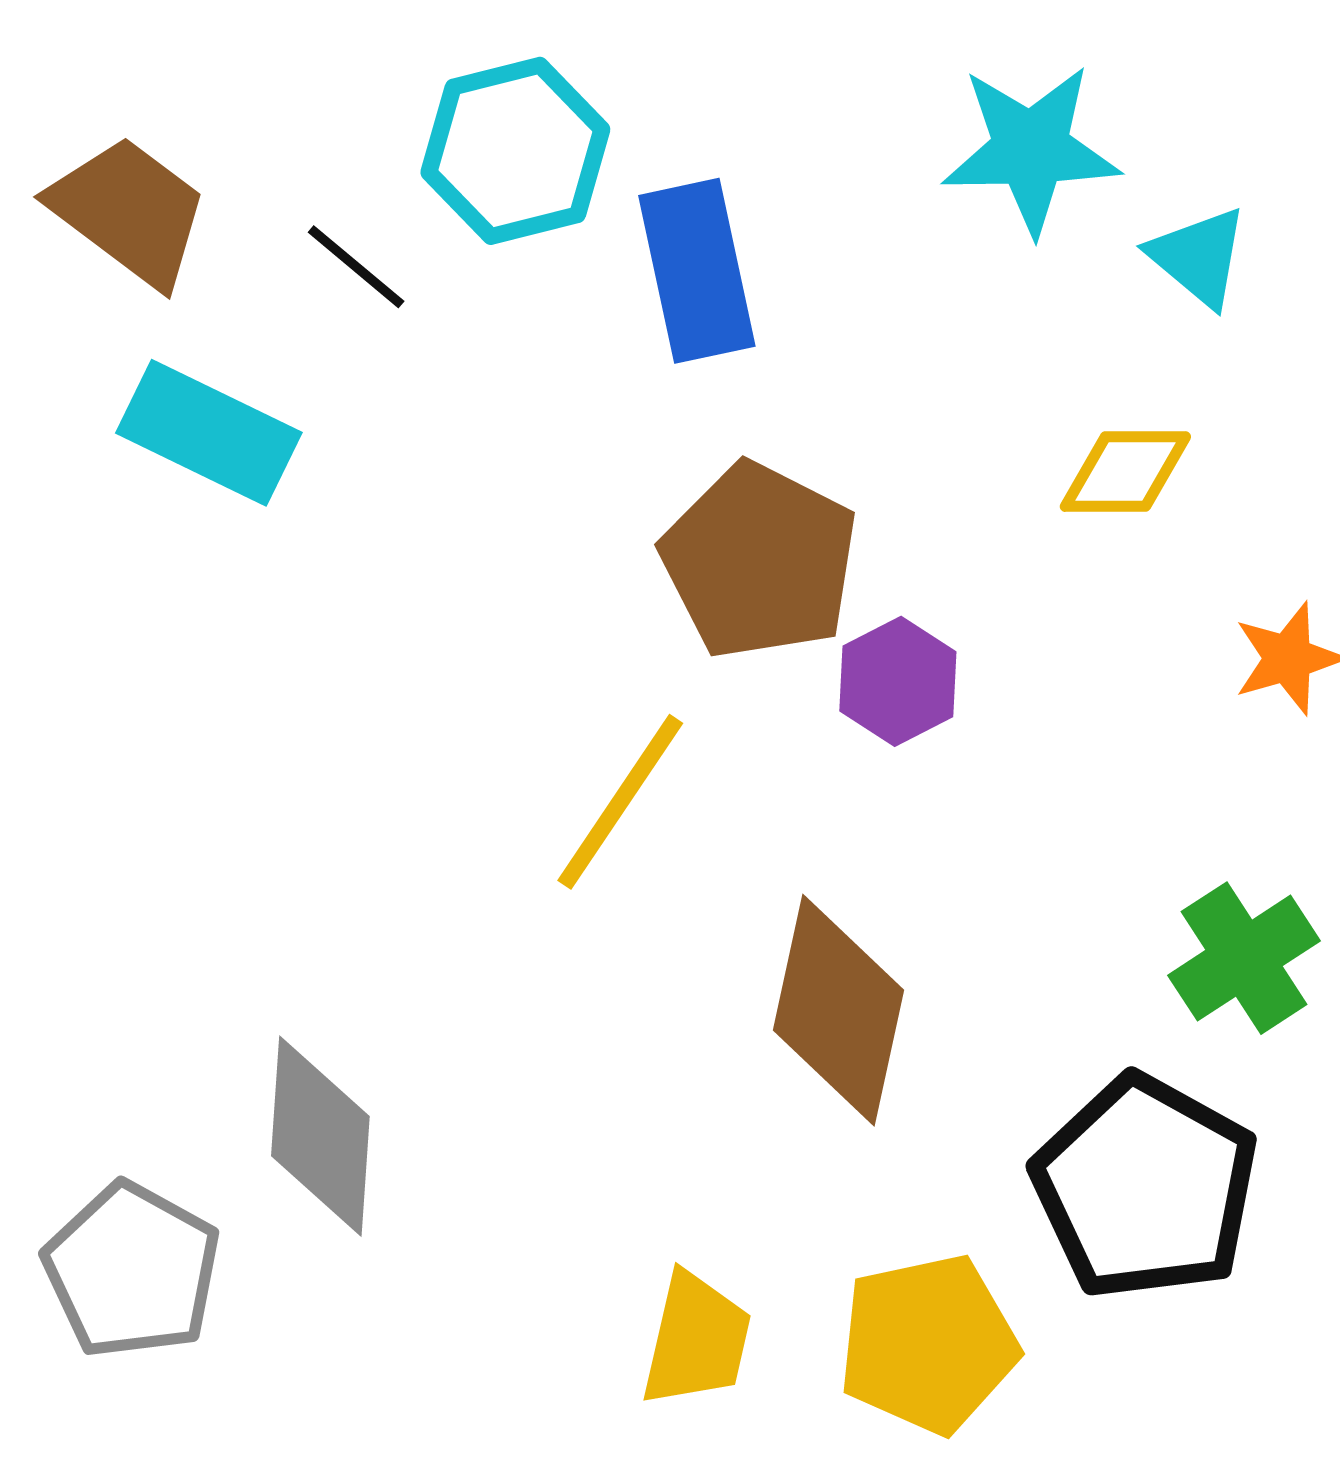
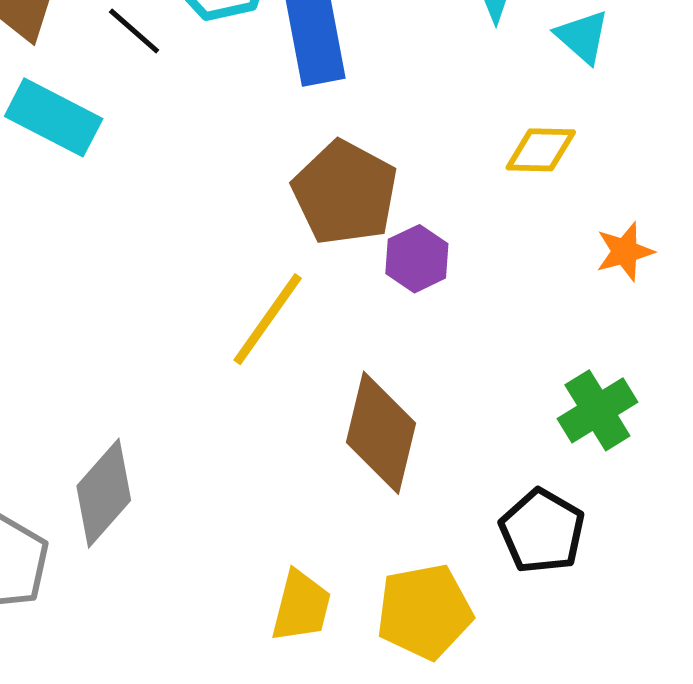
gray diamond: (320, 1136) -> (104, 493), turned 36
black pentagon: (1145, 1187) -> (542, 531), size x0.7

